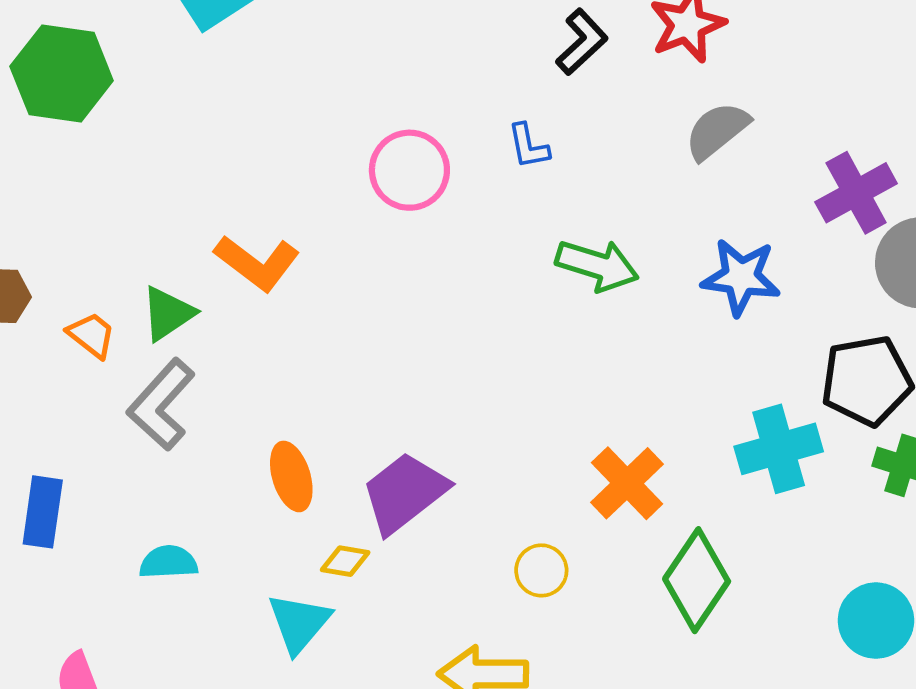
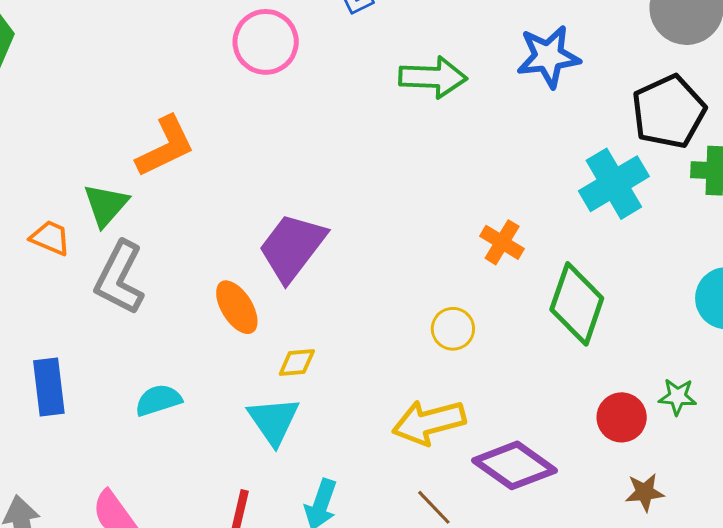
orange L-shape: (257, 263) -> (165, 147), turned -48
orange cross: (627, 483) -> (502, 242), size x0.7
purple trapezoid: (405, 493) -> (292, 247), moved

